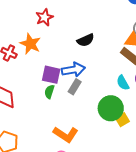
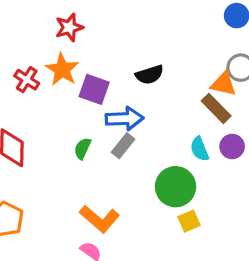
red star: (44, 17) -> (69, 27), moved
purple square: (51, 75) -> (94, 89), moved
yellow square: (122, 120) -> (189, 221), moved

